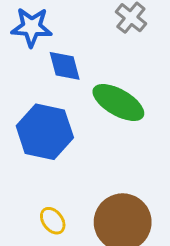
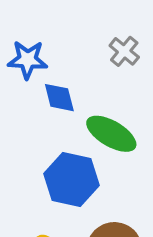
blue hexagon: (45, 132) -> (72, 179), moved

